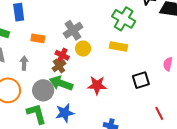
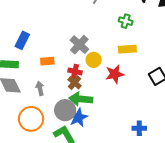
blue rectangle: (19, 12) -> (22, 40), turned 48
green cross: (124, 19) -> (126, 21), size x0.6
red star: (97, 85) -> (115, 74), moved
blue star: (65, 113) -> (78, 117), moved

